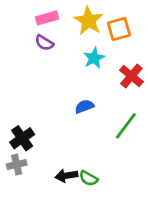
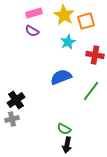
red cross: (131, 76) -> (95, 55), turned -30
blue semicircle: (84, 106) -> (61, 77), size x1.5
black arrow: (66, 176) -> (67, 145), moved, turned -70

